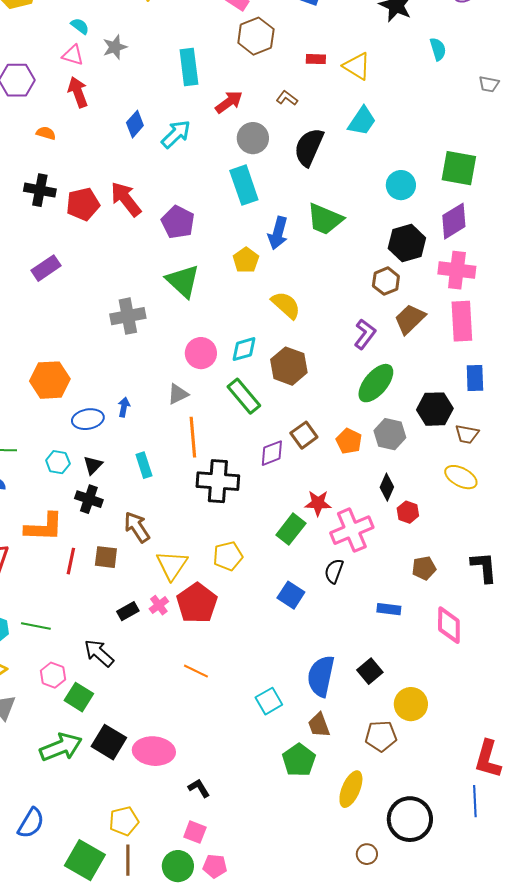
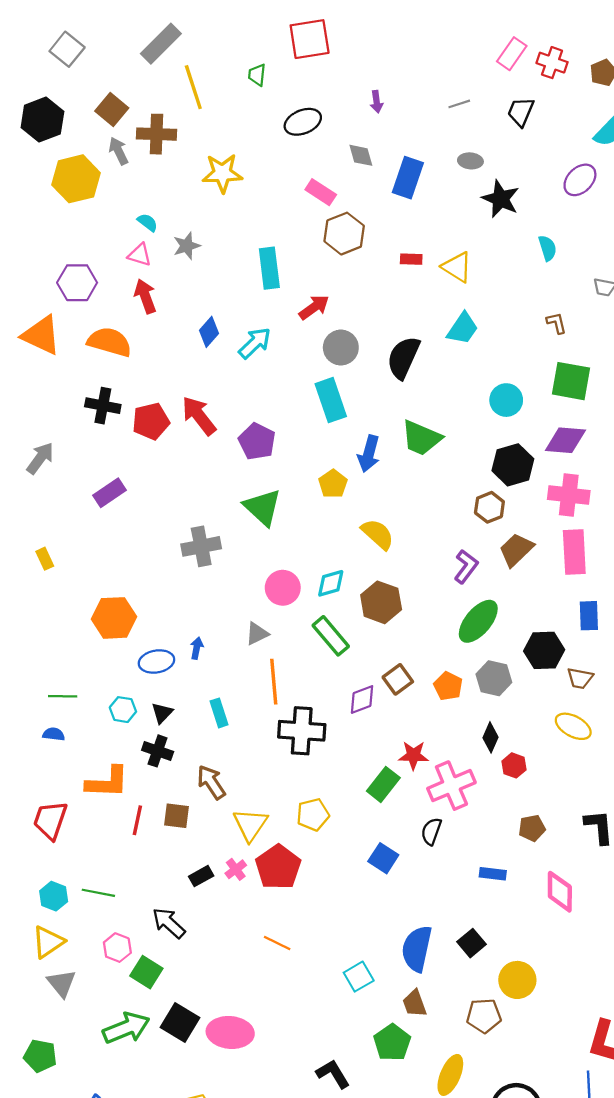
brown L-shape: (287, 98) -> (556, 323), moved, turned 40
orange semicircle: (46, 133) -> (110, 342), size x2.0
purple diamond: (454, 221) -> (565, 440), turned 36
black L-shape: (199, 788) -> (333, 1074), moved, size x1.4

